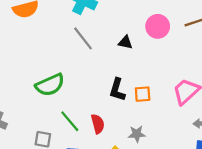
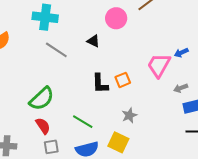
black triangle: (125, 42) -> (93, 41), turned 32
green line: (70, 121) -> (83, 122), moved
red semicircle: (98, 124) -> (43, 126), moved

